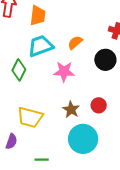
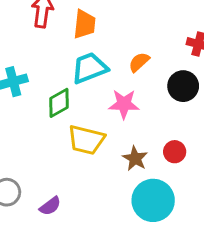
green diamond: (19, 70) -> (59, 103), turned 35
yellow trapezoid: (30, 117) -> (86, 140), moved
purple semicircle: (11, 141) -> (50, 206), turned 35

